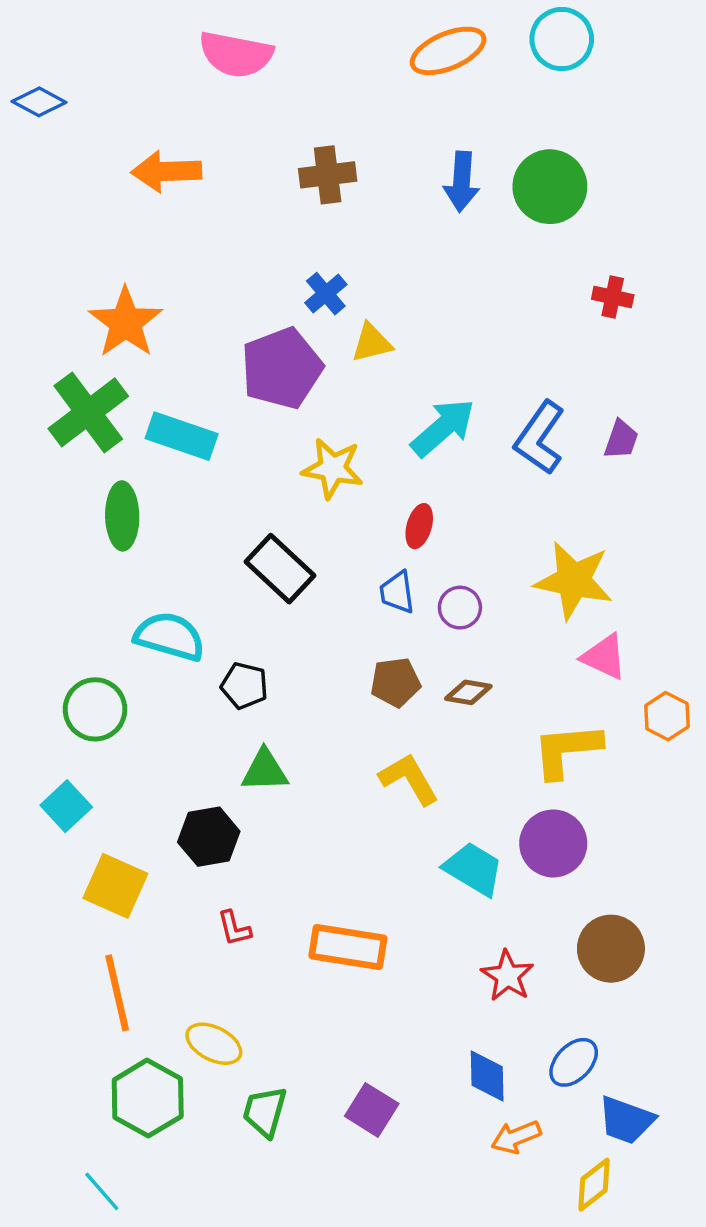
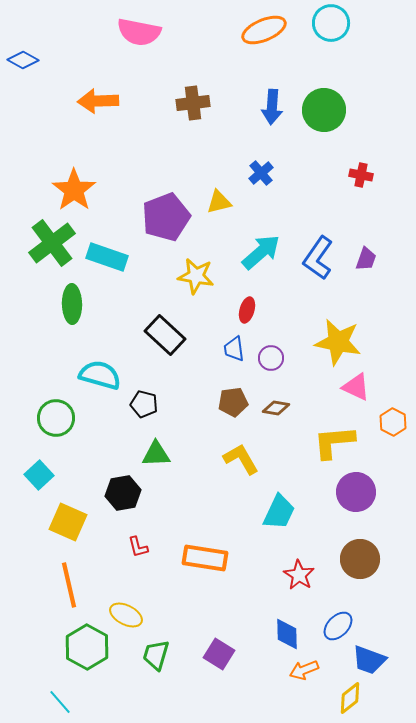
blue cross: (326, 294) -> (261, 173), moved
purple circle: (553, 843) -> (356, 492), moved
cyan trapezoid: (473, 869) -> (279, 512), turned 84

